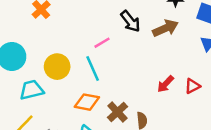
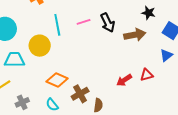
pink line: (102, 43) -> (84, 22), moved
cyan line: (93, 68) -> (57, 25), moved
red triangle: (192, 86) -> (147, 75), moved

